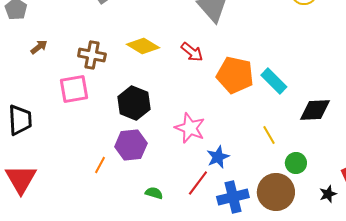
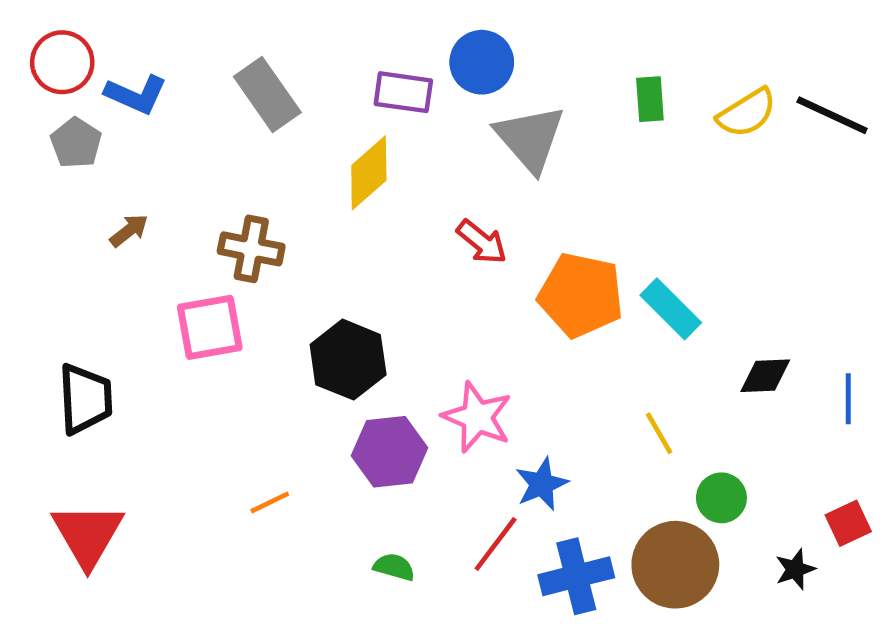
yellow diamond: (143, 46) -> (369, 173), moved, turned -72
black diamond: (315, 110) -> (765, 376), size x0.7
purple hexagon: (131, 145) -> (390, 452), moved
orange line: (100, 165) -> (270, 502), turned 36

